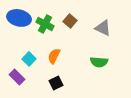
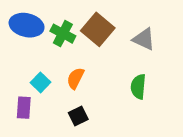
brown square: (70, 21) -> (98, 29), size x1.6
green semicircle: (99, 62) -> (138, 87), turned 90
purple rectangle: (17, 77) -> (24, 108), turned 49

